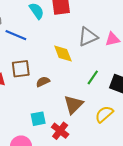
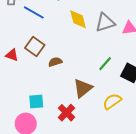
yellow diamond: (63, 53) -> (78, 19), moved
brown square: (21, 69) -> (35, 46), turned 36
cyan square: (38, 119) -> (36, 101), moved

